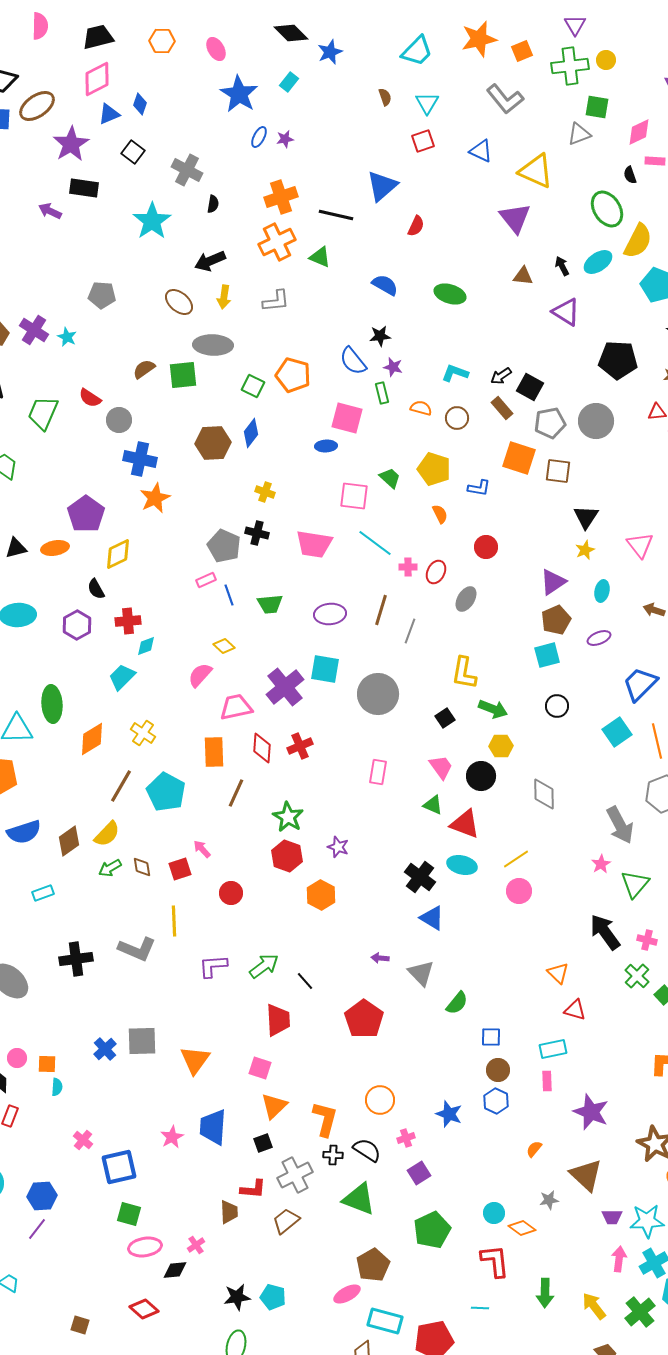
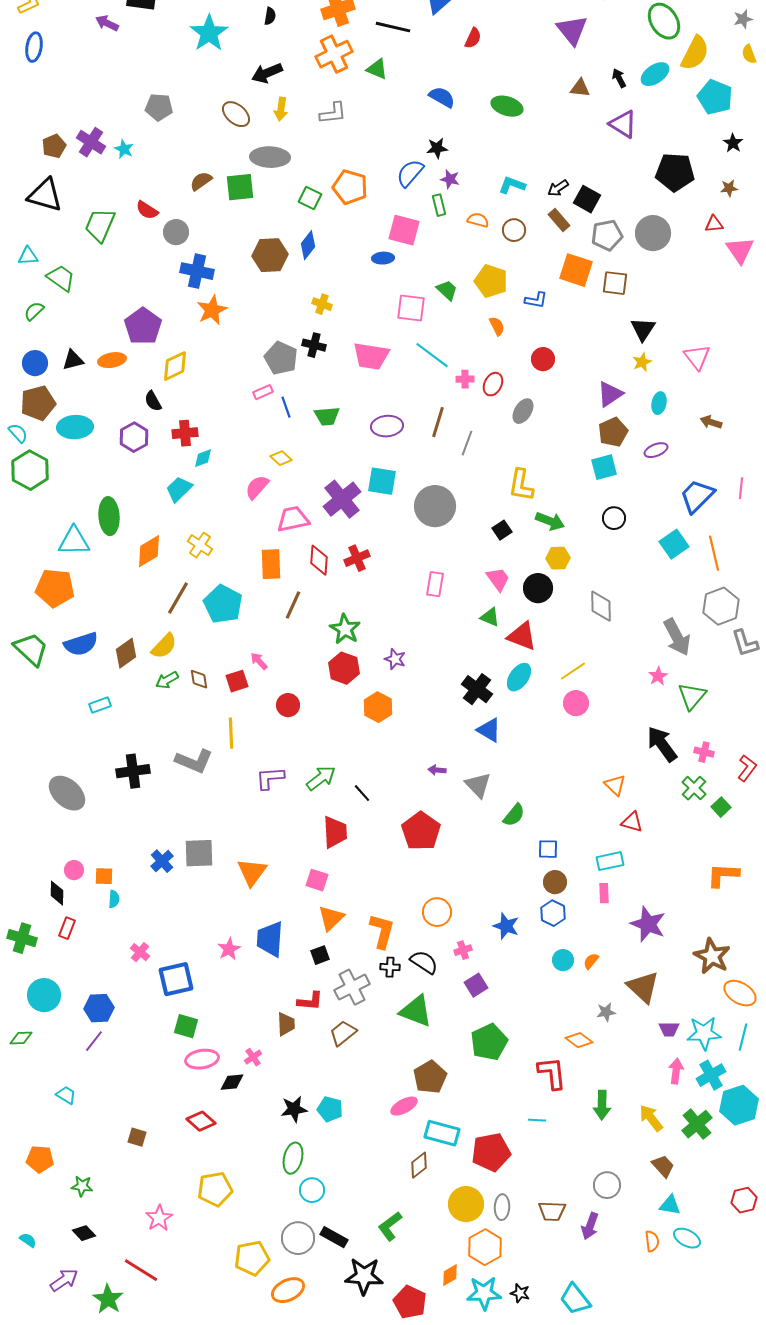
blue semicircle: (353, 361) -> (410, 173), turned 80
cyan ellipse: (462, 865) -> (519, 677), turned -68
cyan circle: (494, 1213) -> (563, 960), moved

